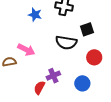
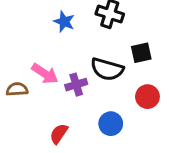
purple cross: (53, 76) -> (76, 85), moved
blue circle: (82, 83) -> (111, 124), moved

